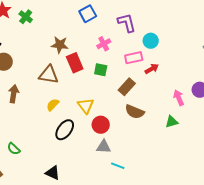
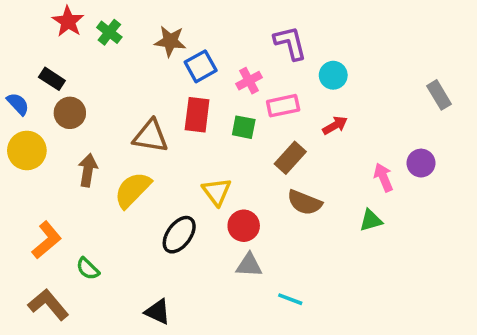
blue square: (88, 14) -> (201, 66), moved
brown star: (60, 45) -> (170, 41), moved
pink rectangle: (134, 58) -> (283, 106), moved
red rectangle: (75, 63) -> (197, 115), turned 30
yellow semicircle: (53, 105) -> (133, 190), moved, size x1.6
cyan line: (118, 166) -> (290, 299), moved

